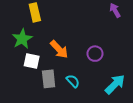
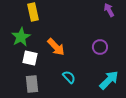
purple circle: (95, 54) -> (100, 47), moved
gray rectangle: (49, 79) -> (32, 84), moved

